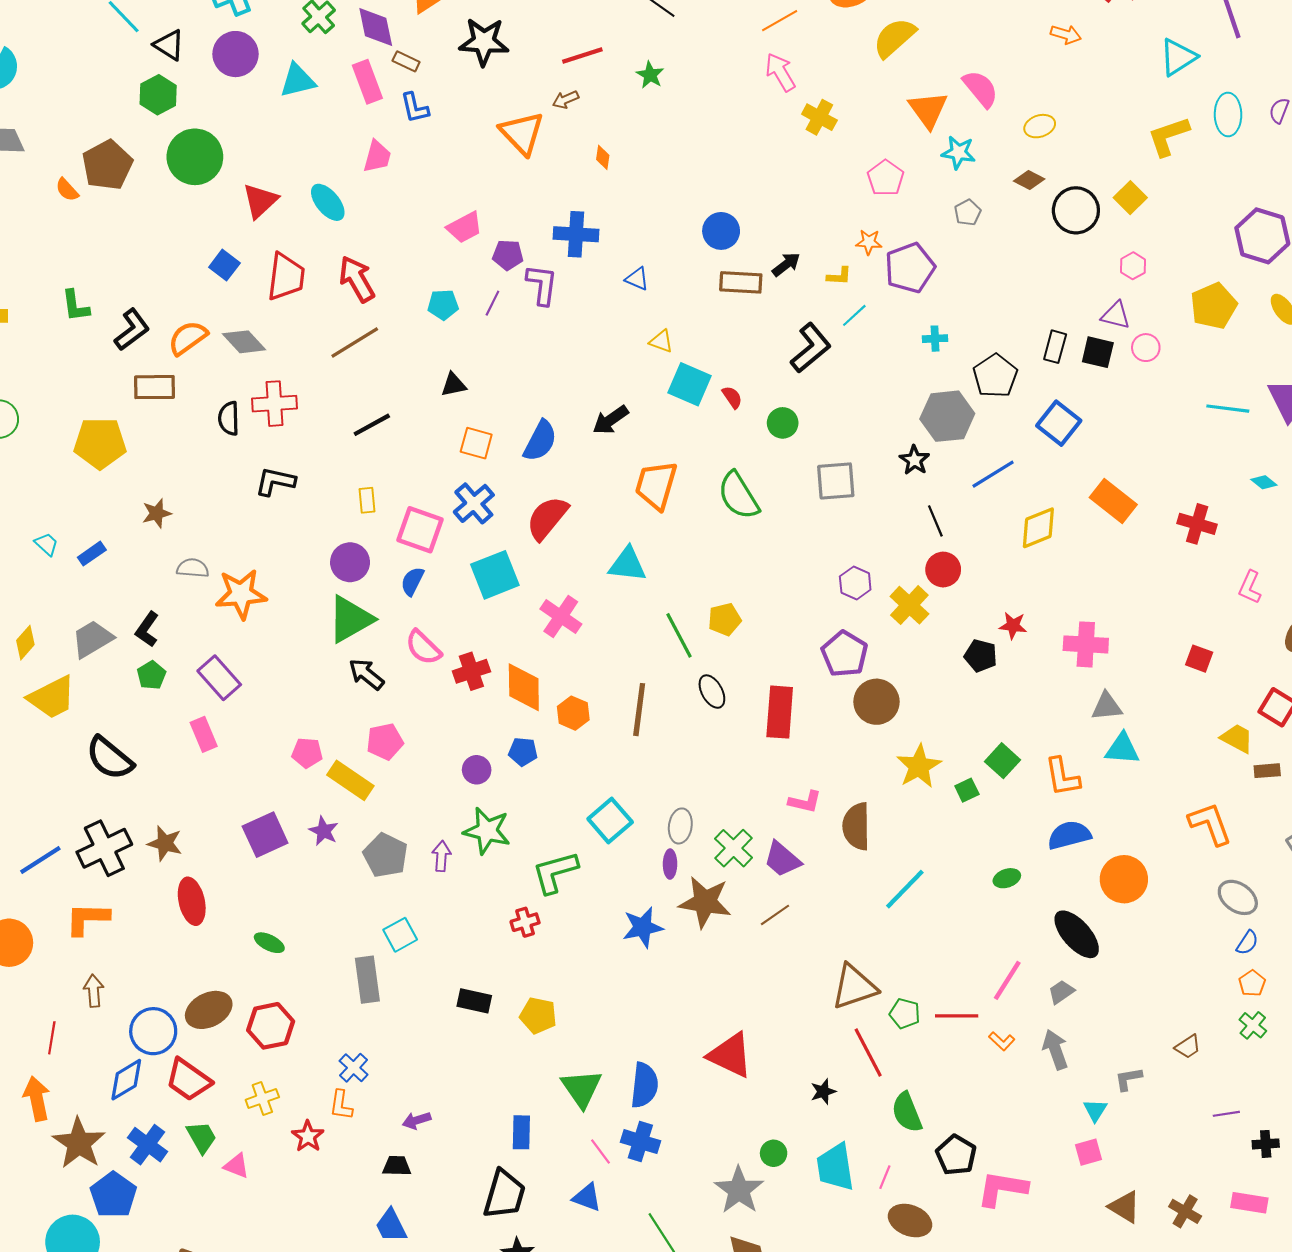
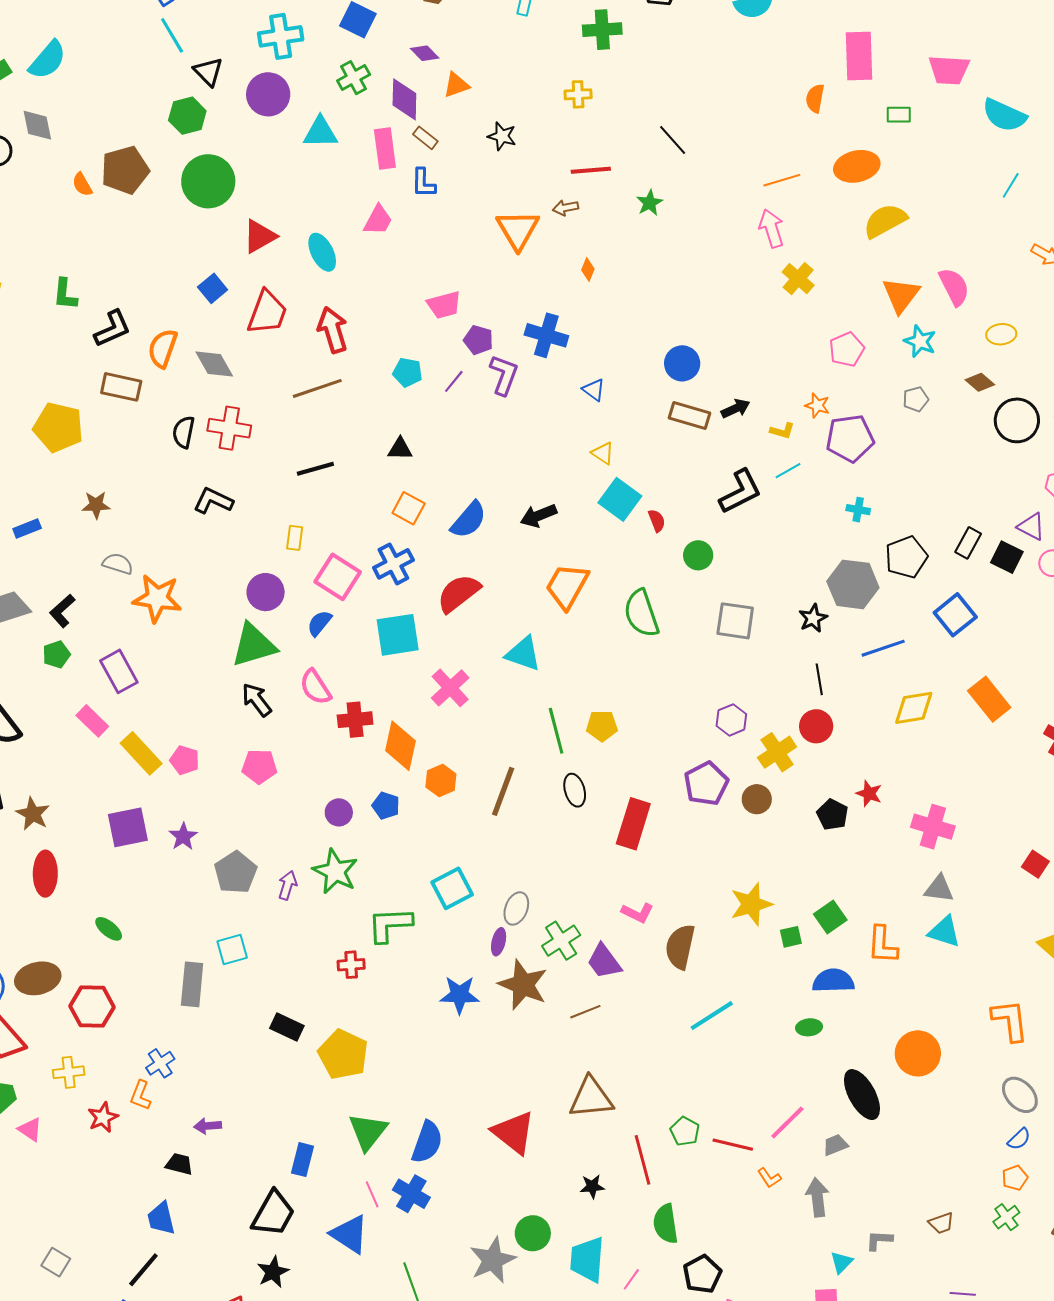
black star: (484, 42) -> (502, 136), size x0.6
orange semicircle: (188, 338) -> (163, 348), turned -48
brown circle: (876, 702) -> (757, 799), moved, size x0.7
pink rectangle: (204, 734) -> (92, 721), turned -36
yellow rectangle: (350, 780) -> (141, 753), moved
blue semicircle: (1069, 835) -> (833, 981), moved
brown triangle: (854, 987) -> (591, 1098), moved
yellow pentagon: (538, 1015) -> (343, 1054), size x1.4
green circle: (774, 1153) -> (533, 1233), size x1.4
blue triangle: (587, 1197) -> (350, 1234), size x1.4

